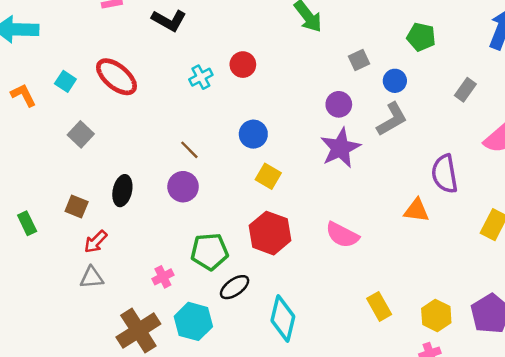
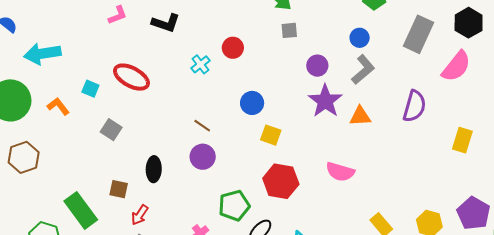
gray square: (359, 60) -> (289, 30), moved, turned 30
gray rectangle: (465, 90) -> (419, 34), size x1.8
purple semicircle: (445, 174) -> (414, 106), turned -144
orange triangle: (416, 210) -> (360, 116), moved
green rectangle: (27, 223) -> (81, 210), size x1.8

